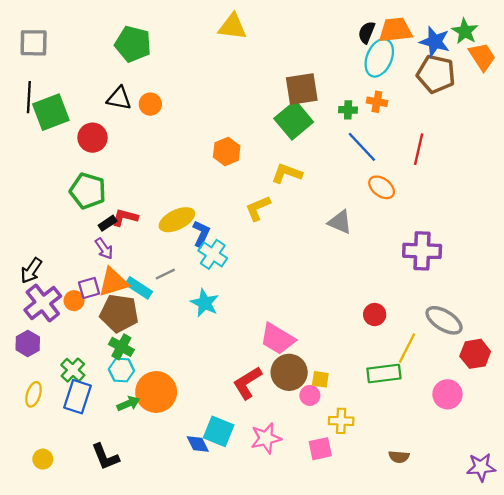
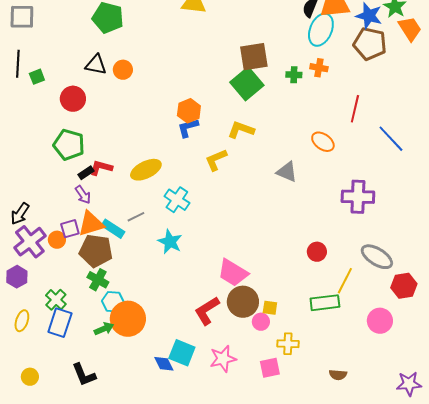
green square: (51, 112) -> (37, 77), size x0.5
blue line: (362, 147) -> (391, 139), moved
blue L-shape: (201, 234) -> (188, 128), moved, turned -130
cyan hexagon: (121, 370) -> (113, 302), moved

